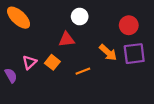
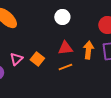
red triangle: (67, 39) -> (65, 48), moved
orange arrow: (108, 53) -> (88, 50), turned -126

